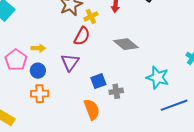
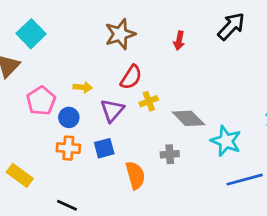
yellow cross: (91, 16) -> (149, 101), moved
gray diamond: (126, 44) -> (188, 118), moved
yellow arrow: (38, 48) -> (83, 87), moved
blue square: (98, 81) -> (104, 148), moved

